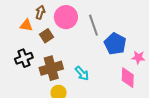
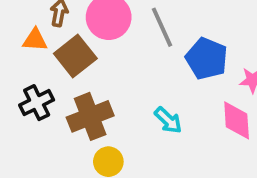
brown square: (47, 36) -> (75, 56), size x1.5
cyan arrow: (82, 73) -> (168, 120), moved

